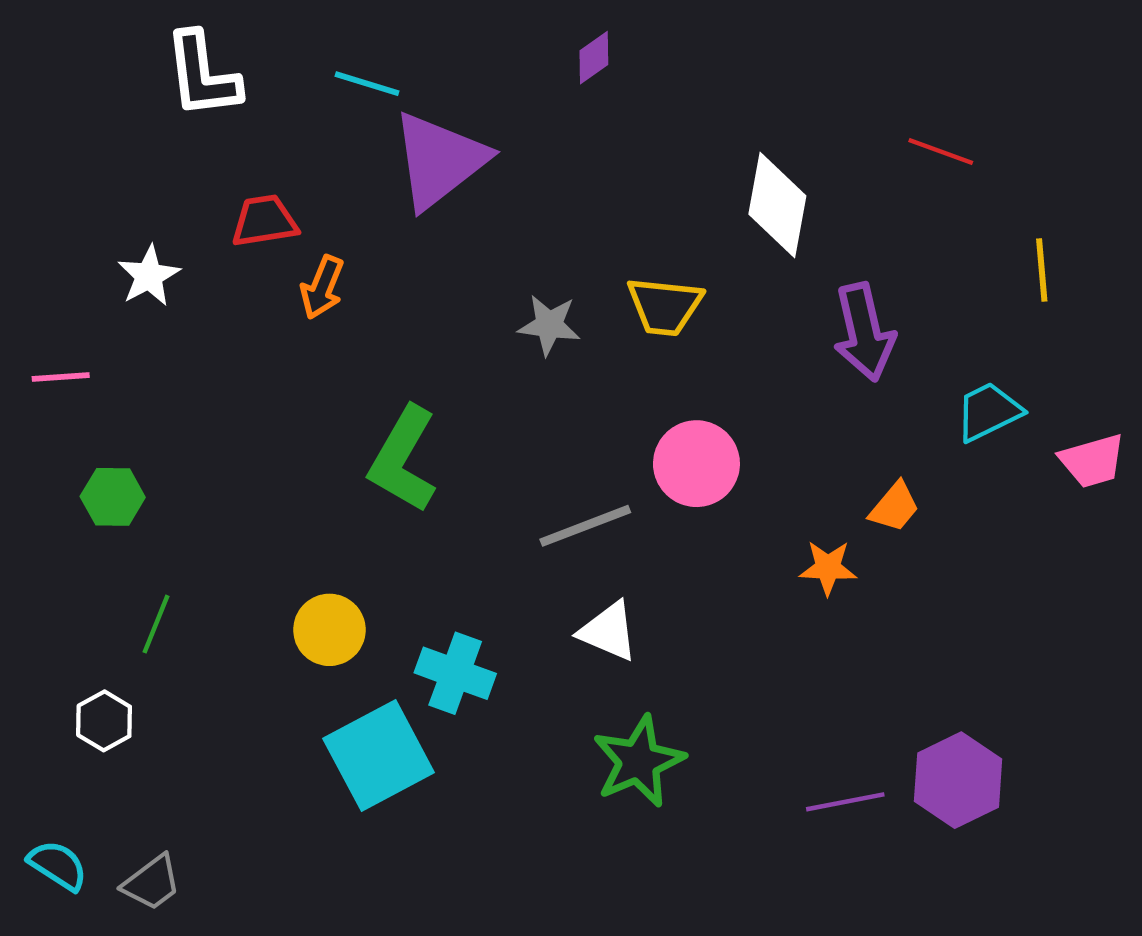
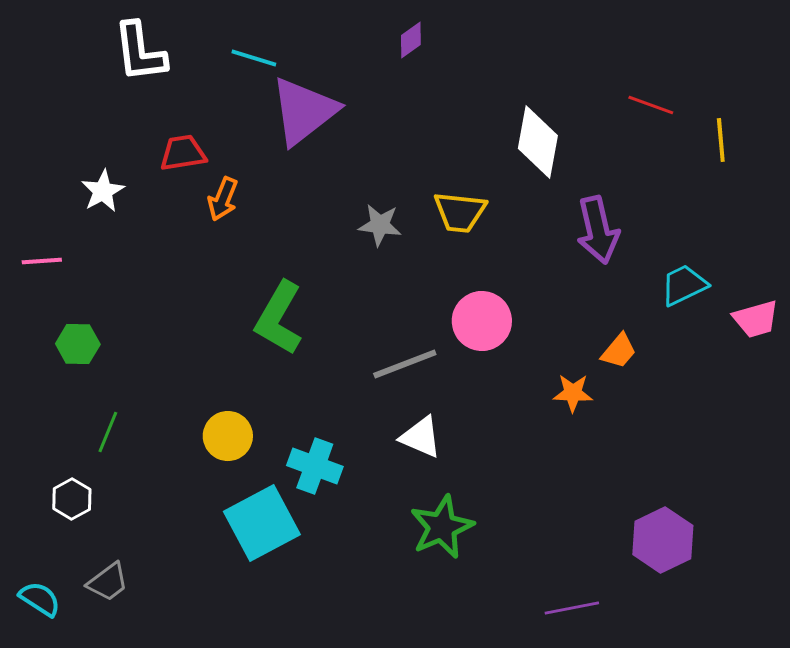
yellow line: (1042, 270) -> (721, 140), moved
purple line: (845, 802) -> (572, 608), moved
gray trapezoid: (152, 883) -> (108, 582), moved

